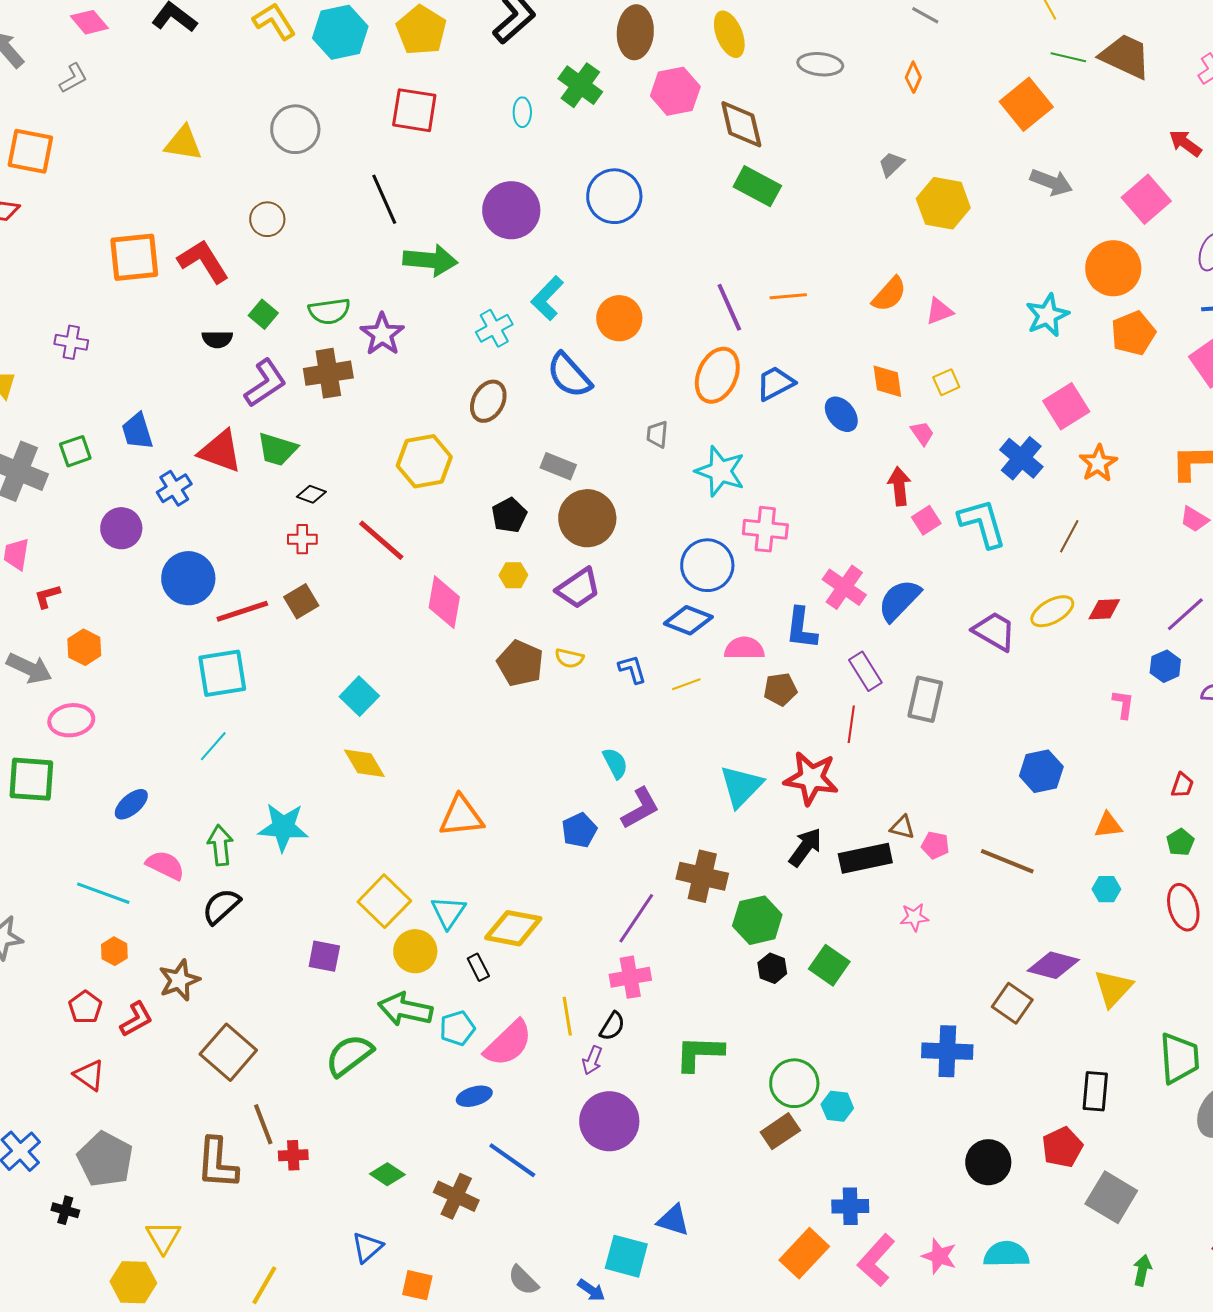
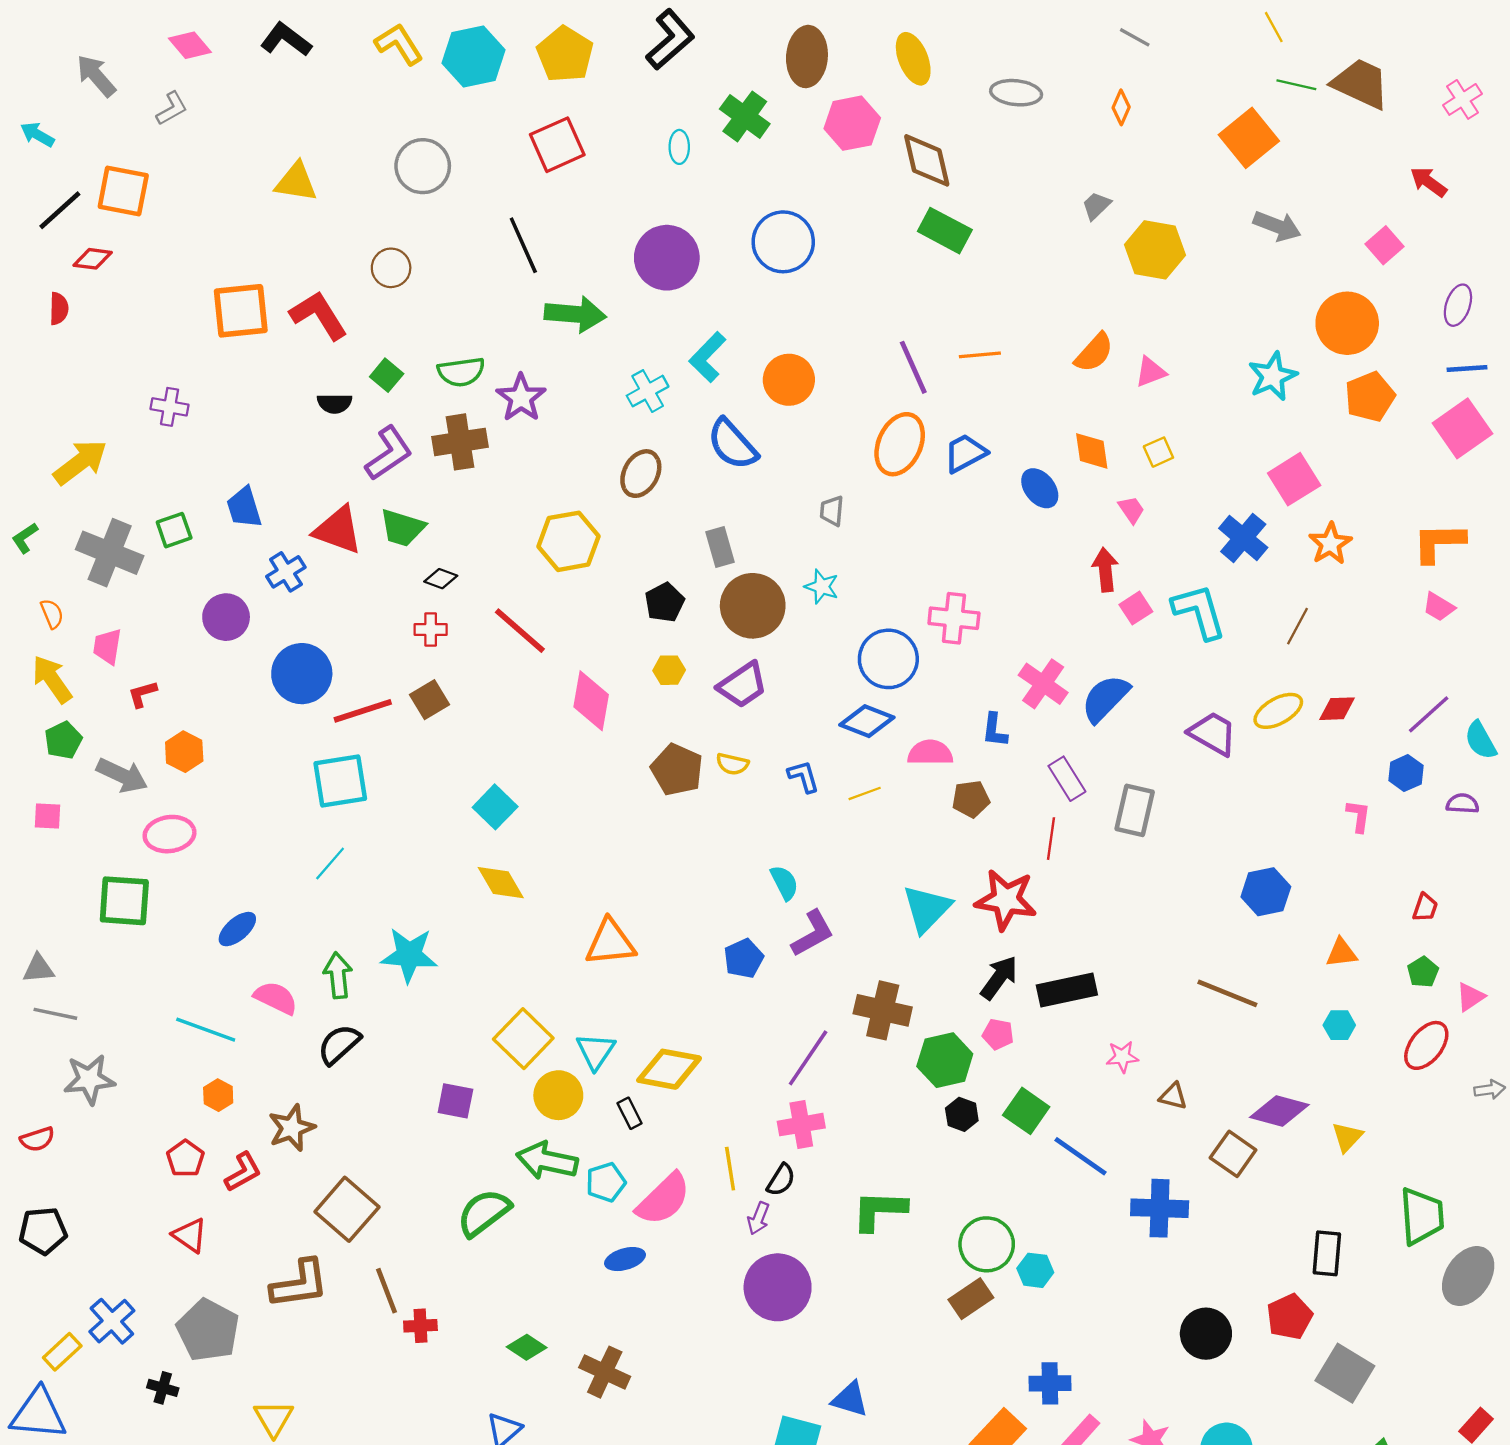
red square: (414, 110) -> (557, 145), turned -33
pink square: (1146, 199) -> (1384, 245), size x0.7
gray rectangle: (558, 466) -> (720, 547), turned 52
cyan star: (720, 471) -> (822, 587), moved, size x0.6
blue L-shape: (801, 628) -> (995, 730), size x0.7
brown triangle: (902, 827) -> (1173, 1096), moved
pink pentagon: (935, 845) -> (998, 1034), moved
red ellipse: (1183, 907) -> (1426, 1045), turned 54
yellow triangle: (1113, 988) -> (1347, 1137), size x0.7
blue line: (512, 1160) -> (1080, 1156), moved
brown L-shape: (217, 1163) -> (300, 1284), moved, turned -102

